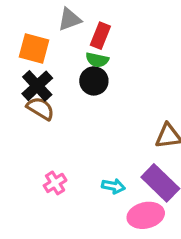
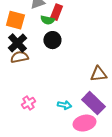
green semicircle: (97, 60) -> (47, 20), moved
brown semicircle: (40, 108) -> (19, 57), turned -42

